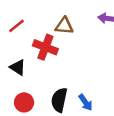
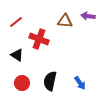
brown triangle: (64, 26) -> (65, 21), moved
blue arrow: (86, 102) -> (80, 83), moved

